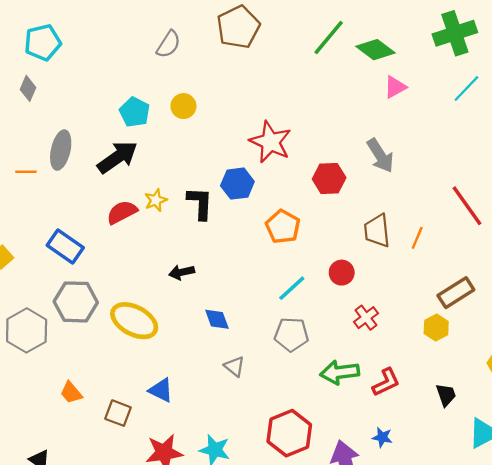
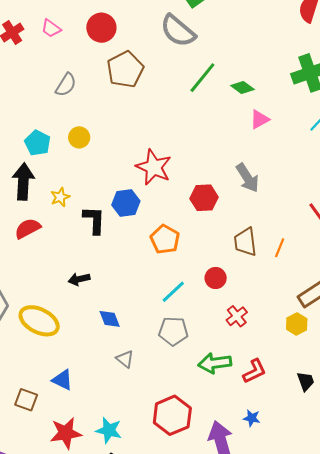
green diamond: (375, 50) -> (242, 88), size x0.7
black arrow: (117, 157) -> (23, 182), turned -51
yellow star: (156, 200) -> (60, 197), moved

